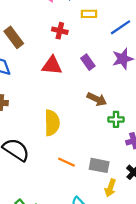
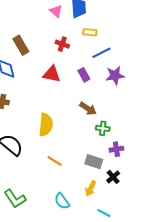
blue line: (120, 27) -> (102, 53), moved
gray rectangle: (99, 165) -> (94, 162), moved

